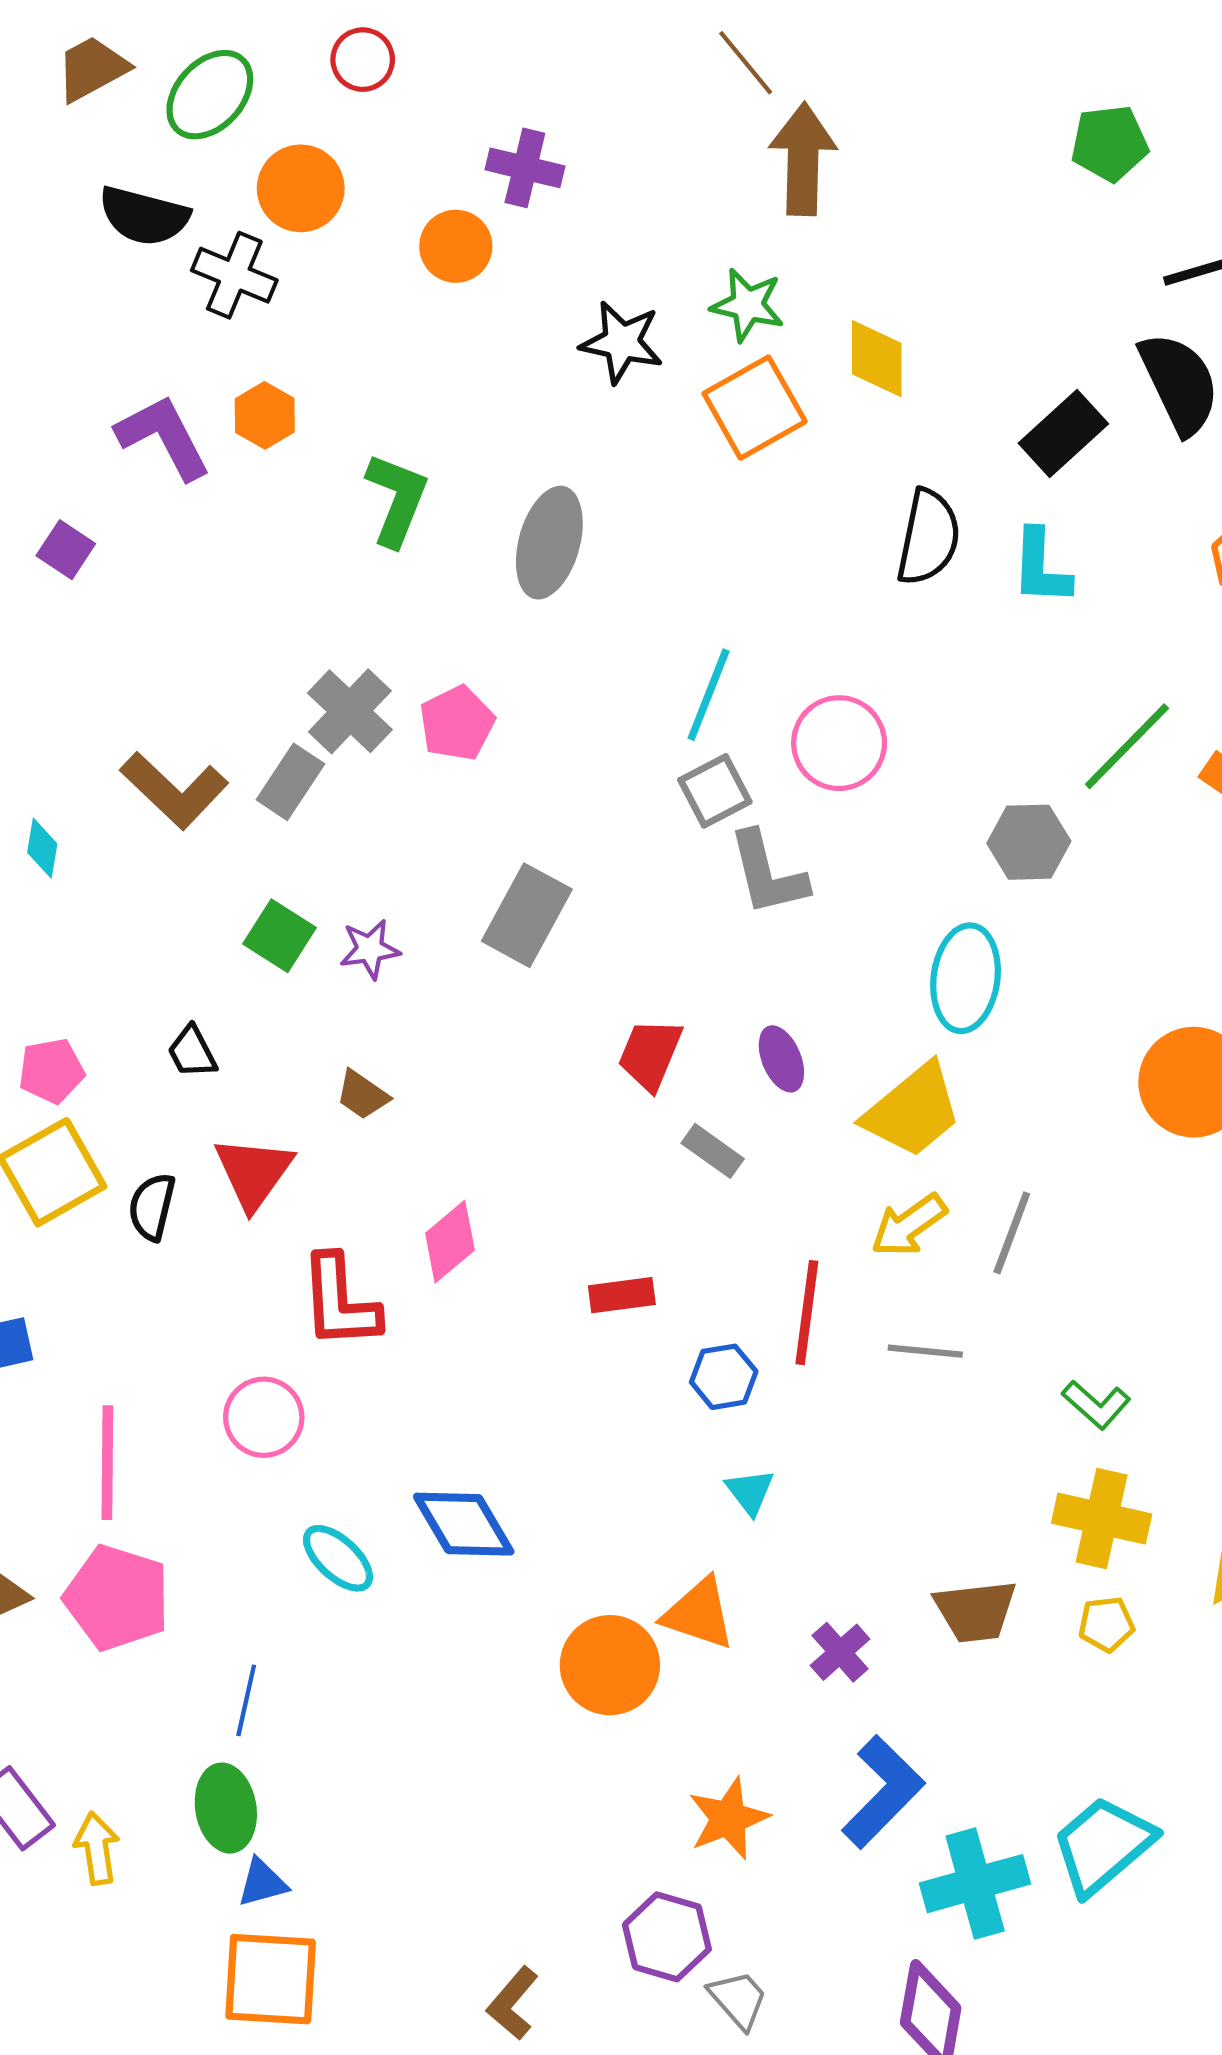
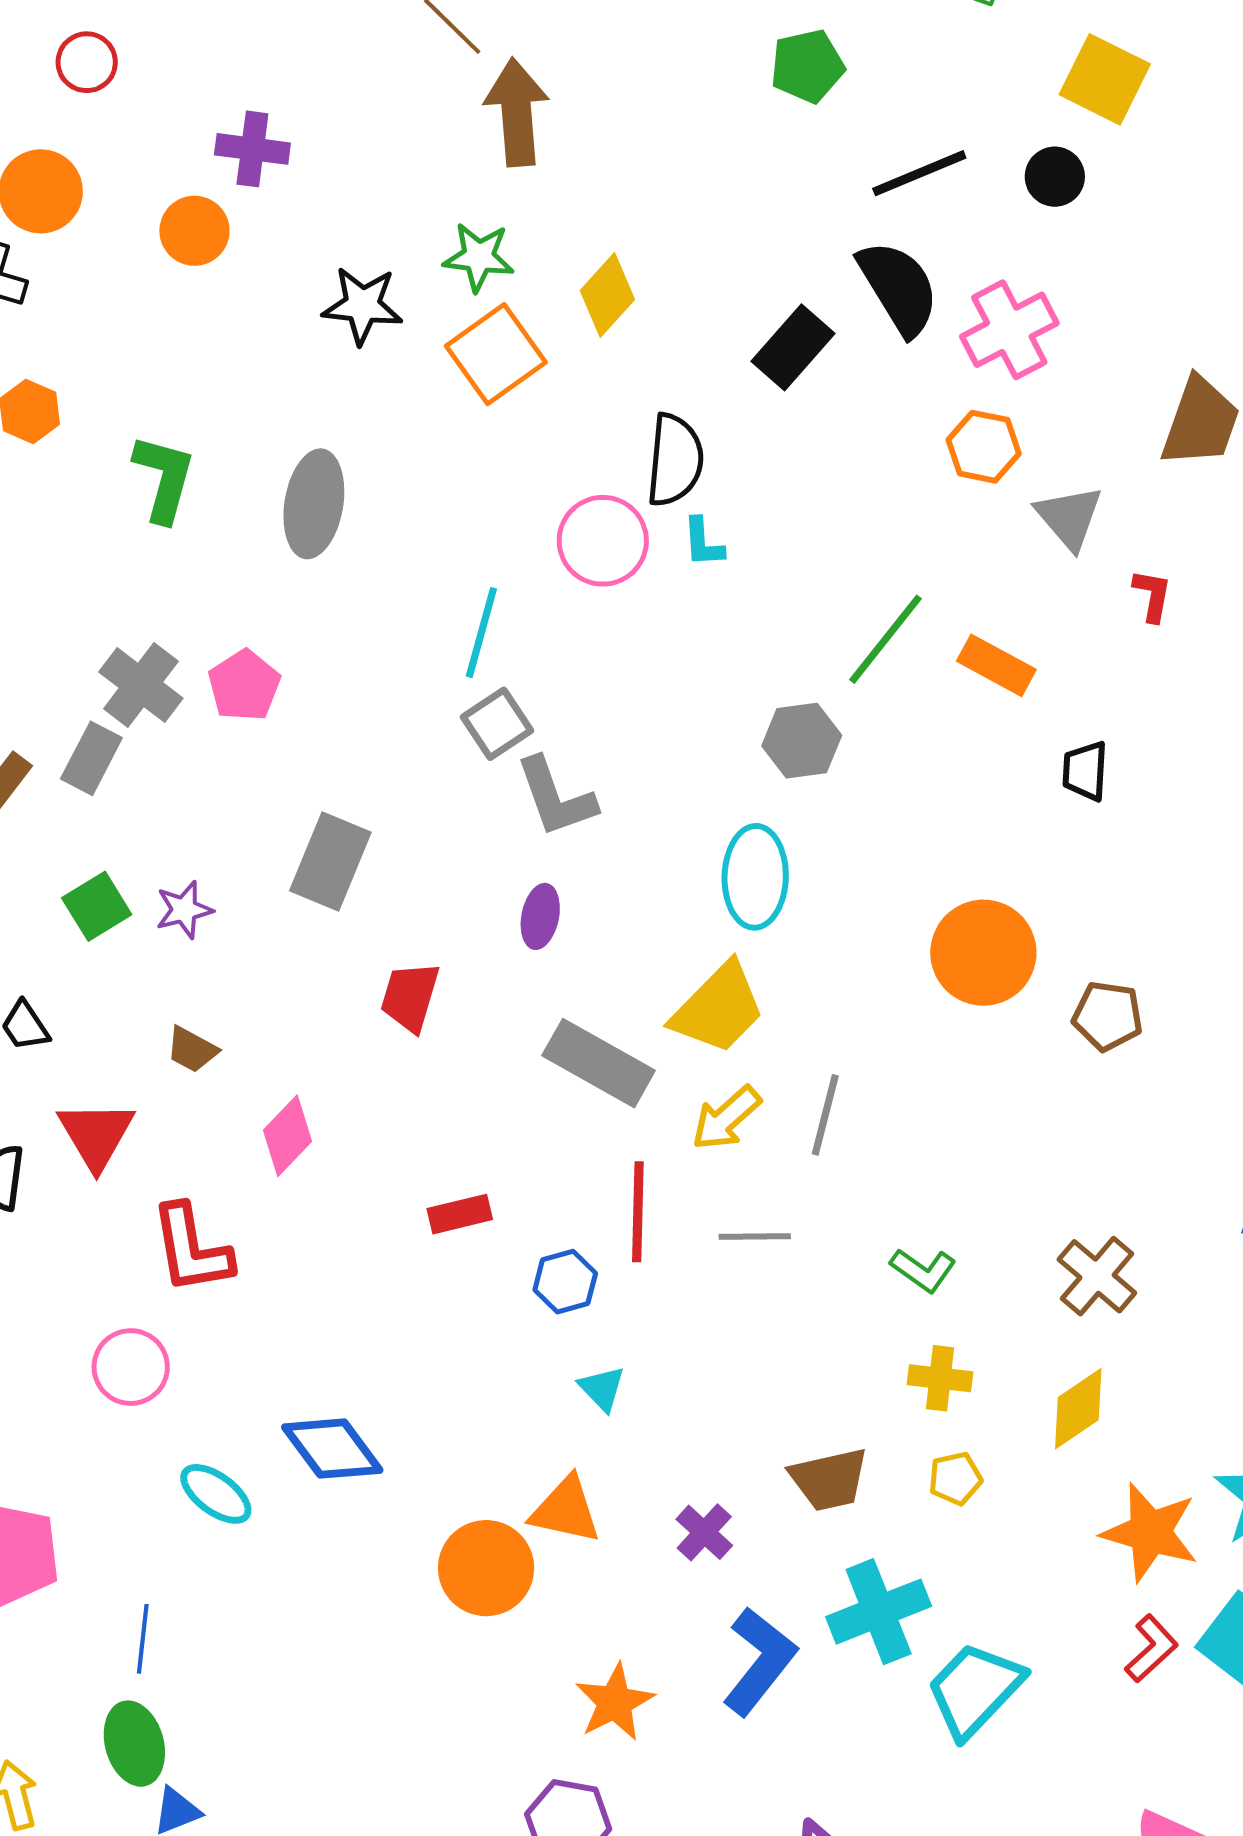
yellow diamond: (877, 359) -> (607, 295), turned 48
cyan L-shape: (1041, 567) -> (703, 542), moved, size x0.7
pink circle: (839, 743) -> (603, 541), moved
green square: (280, 936) -> (97, 906), turned 32
red trapezoid: (650, 1054) -> (410, 997), moved
purple ellipse: (781, 1059) -> (540, 916), moved, turned 40
gray rectangle: (713, 1151) -> (599, 1063), moved, size x1.8
pink diamond: (450, 1242) -> (288, 1136), moved
yellow cross: (1102, 1519) -> (940, 1378), size x0.7
cyan cross: (975, 1884) -> (879, 1612), moved

